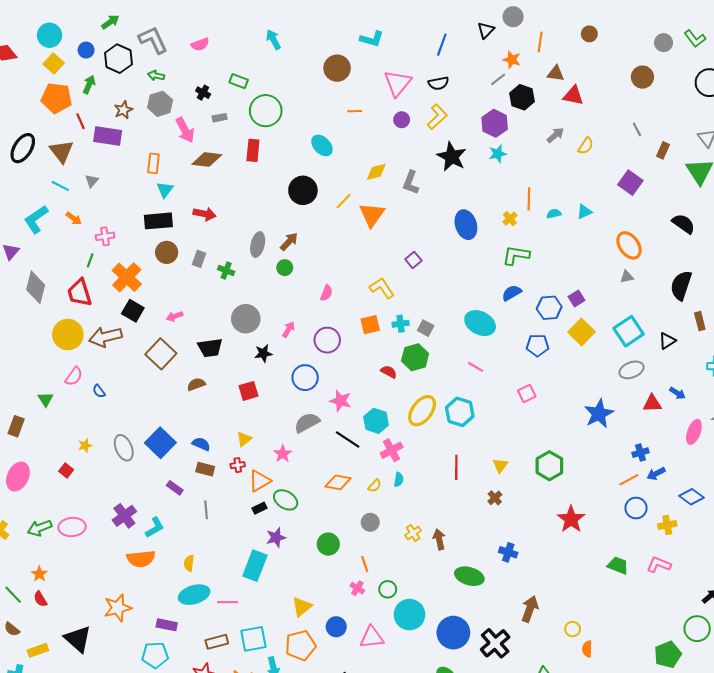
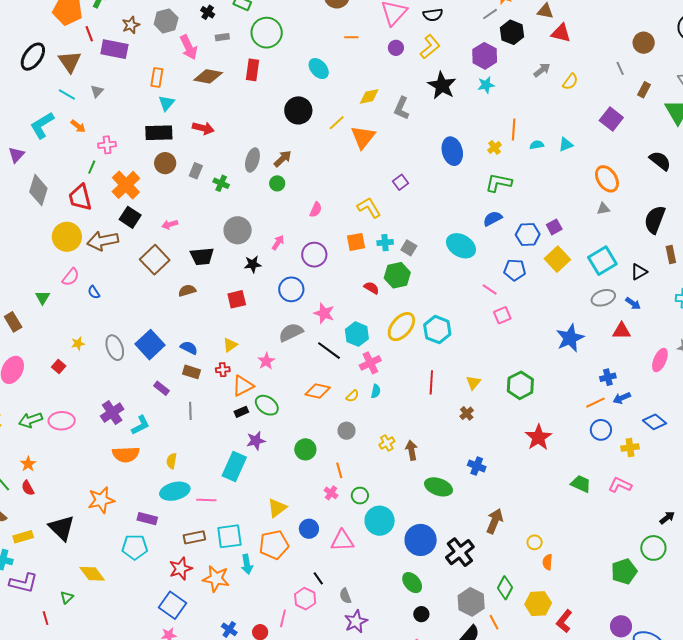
brown circle: (642, 77) -> (644, 43), moved
pink line: (476, 367) -> (490, 289), moved
blue arrow: (677, 393) -> (633, 303), moved
brown rectangle: (16, 426) -> (13, 322), turned -54

